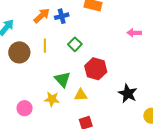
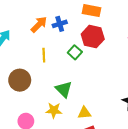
brown circle: (19, 52) -> (20, 80), moved
red hexagon: (96, 69) -> (93, 37), moved
yellow triangle: (81, 95) -> (84, 113), moved

